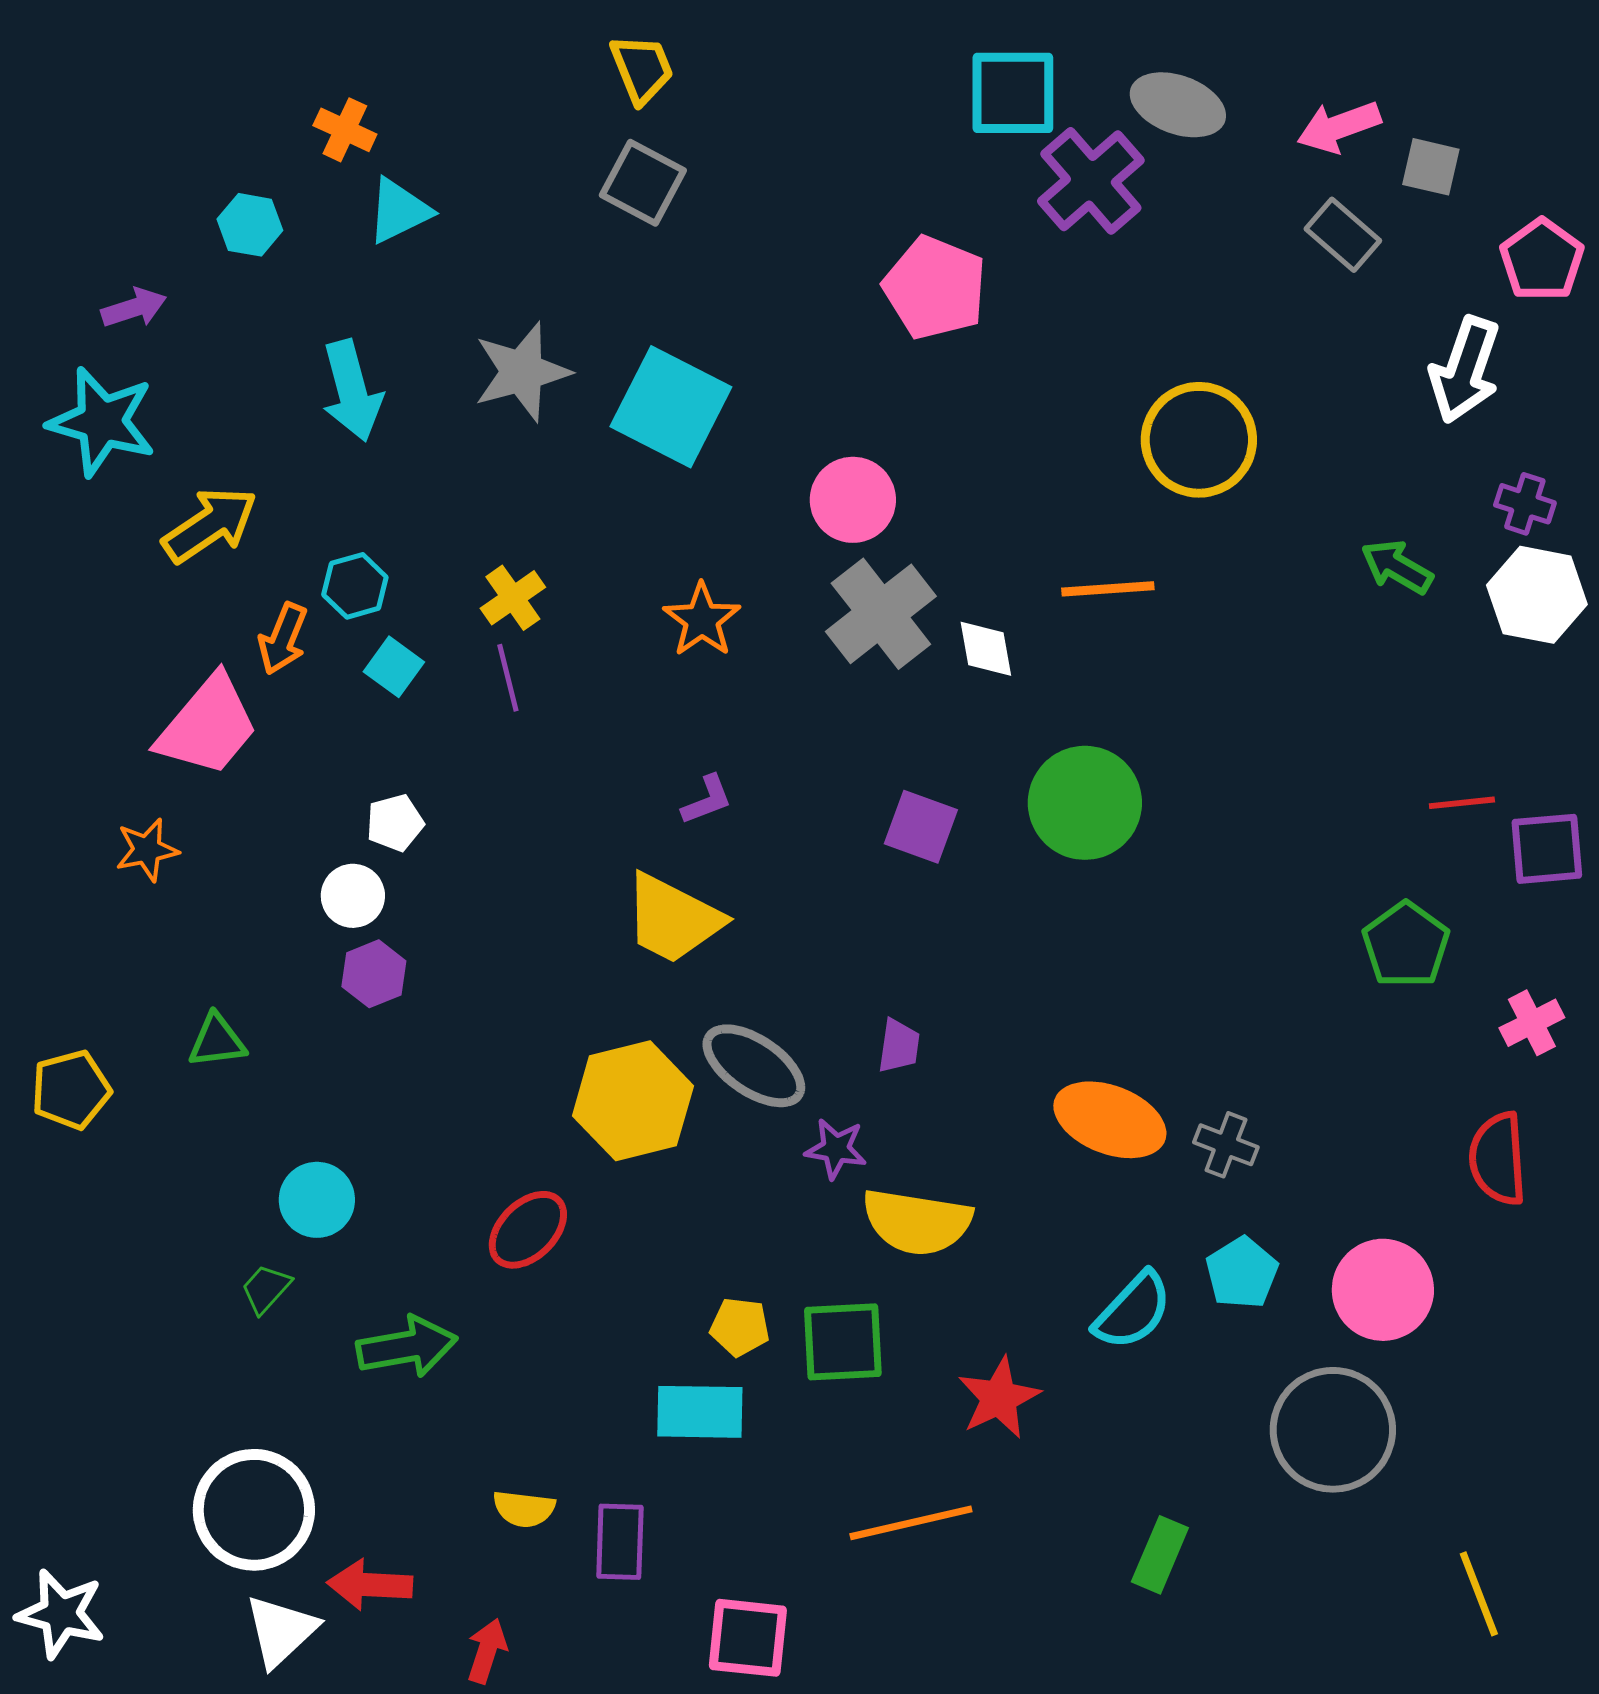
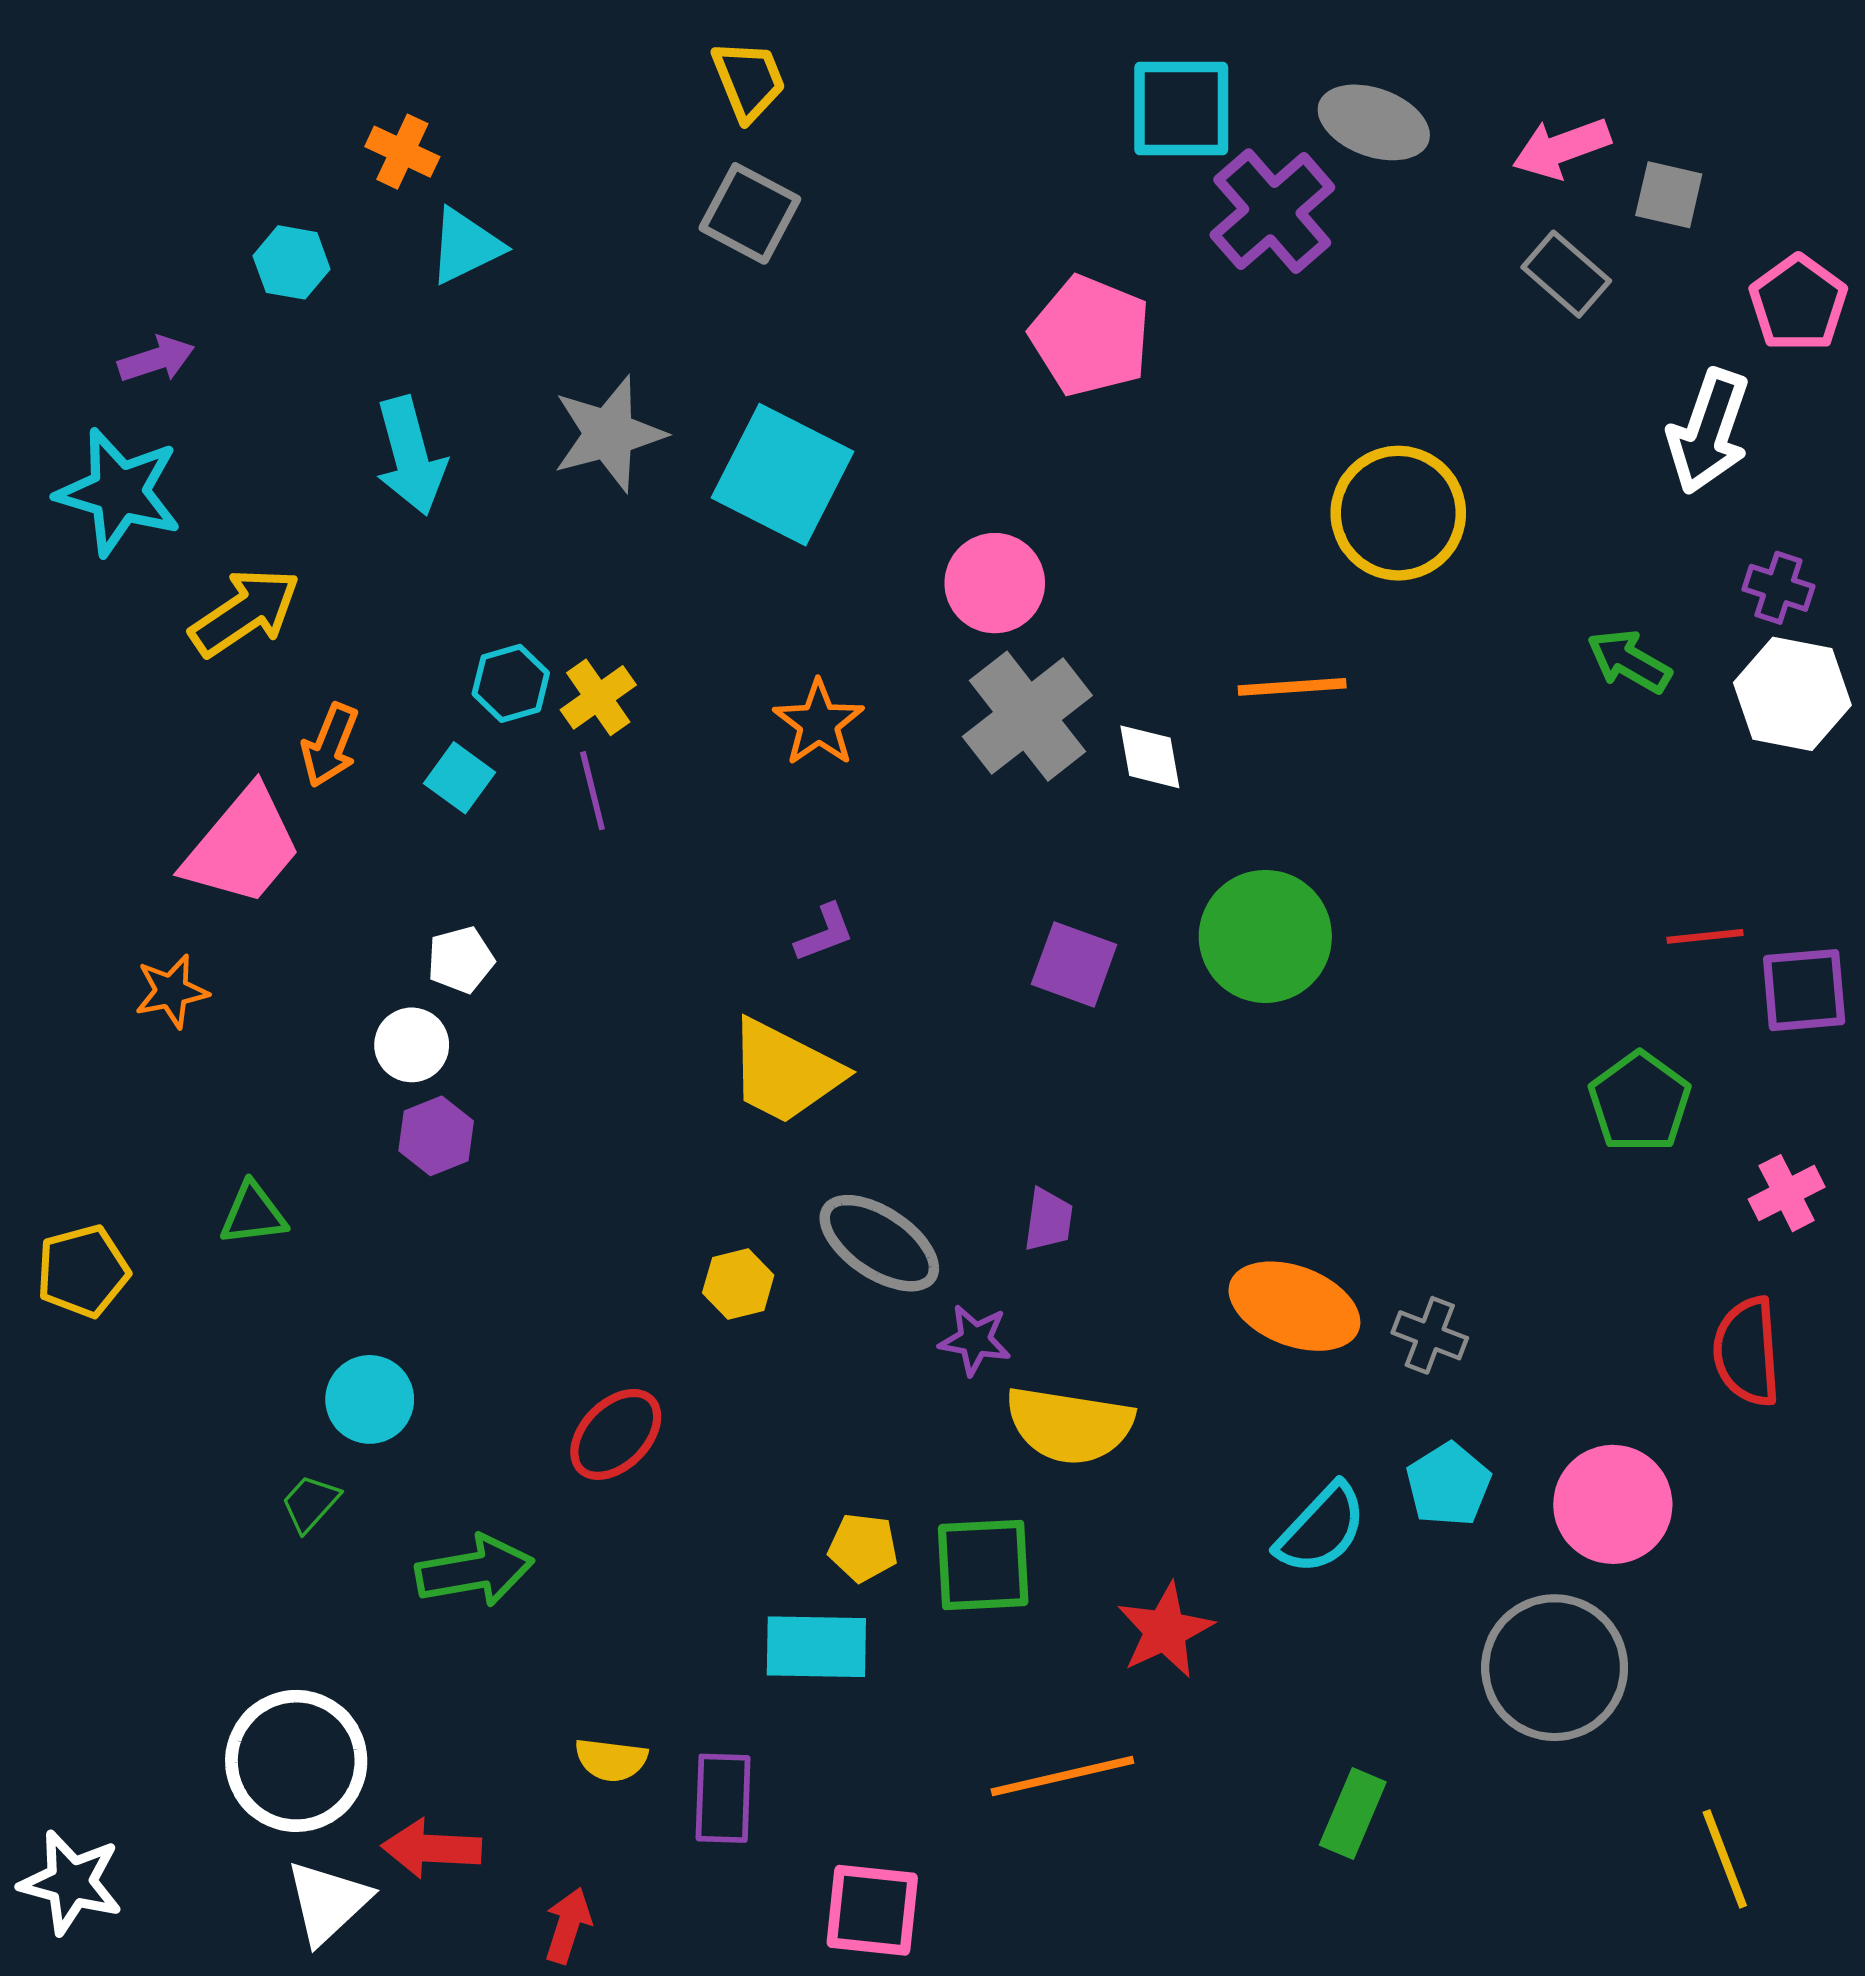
cyan hexagon: (355, 586) -> (511, 683), moved
yellow hexagon: (633, 1101) -> (738, 1284), size x0.5

